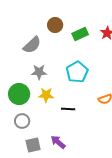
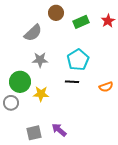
yellow star: (46, 95) -> (41, 94), moved
black line: (68, 109) -> (72, 82), moved
gray circle: (22, 121) -> (11, 103), moved

